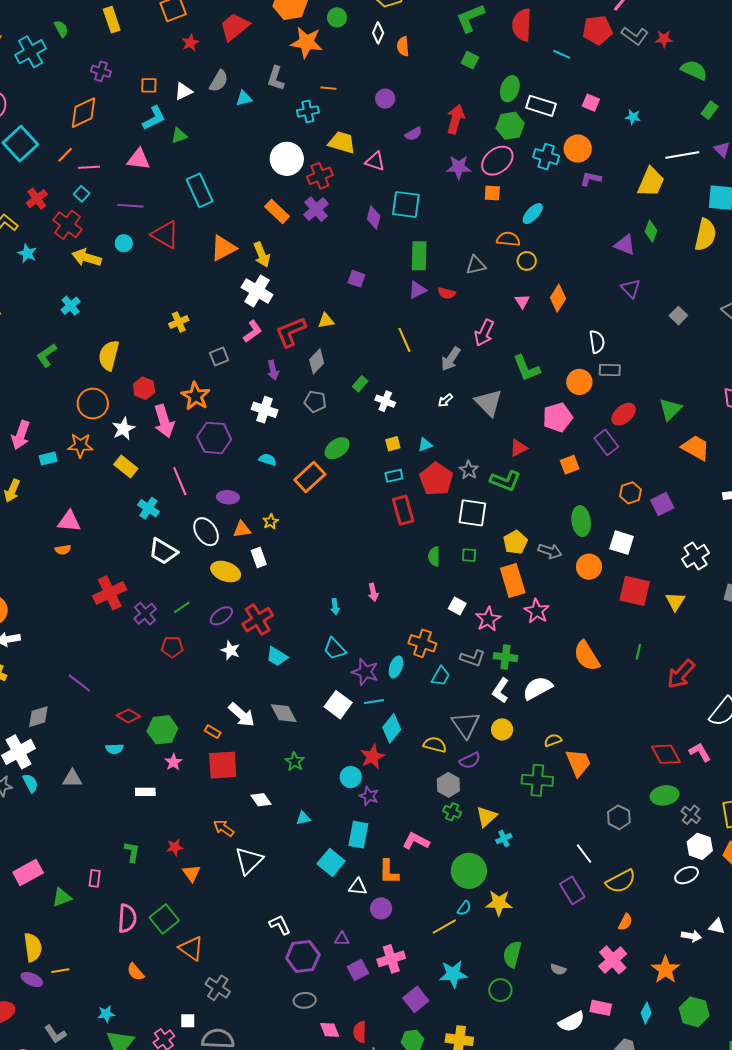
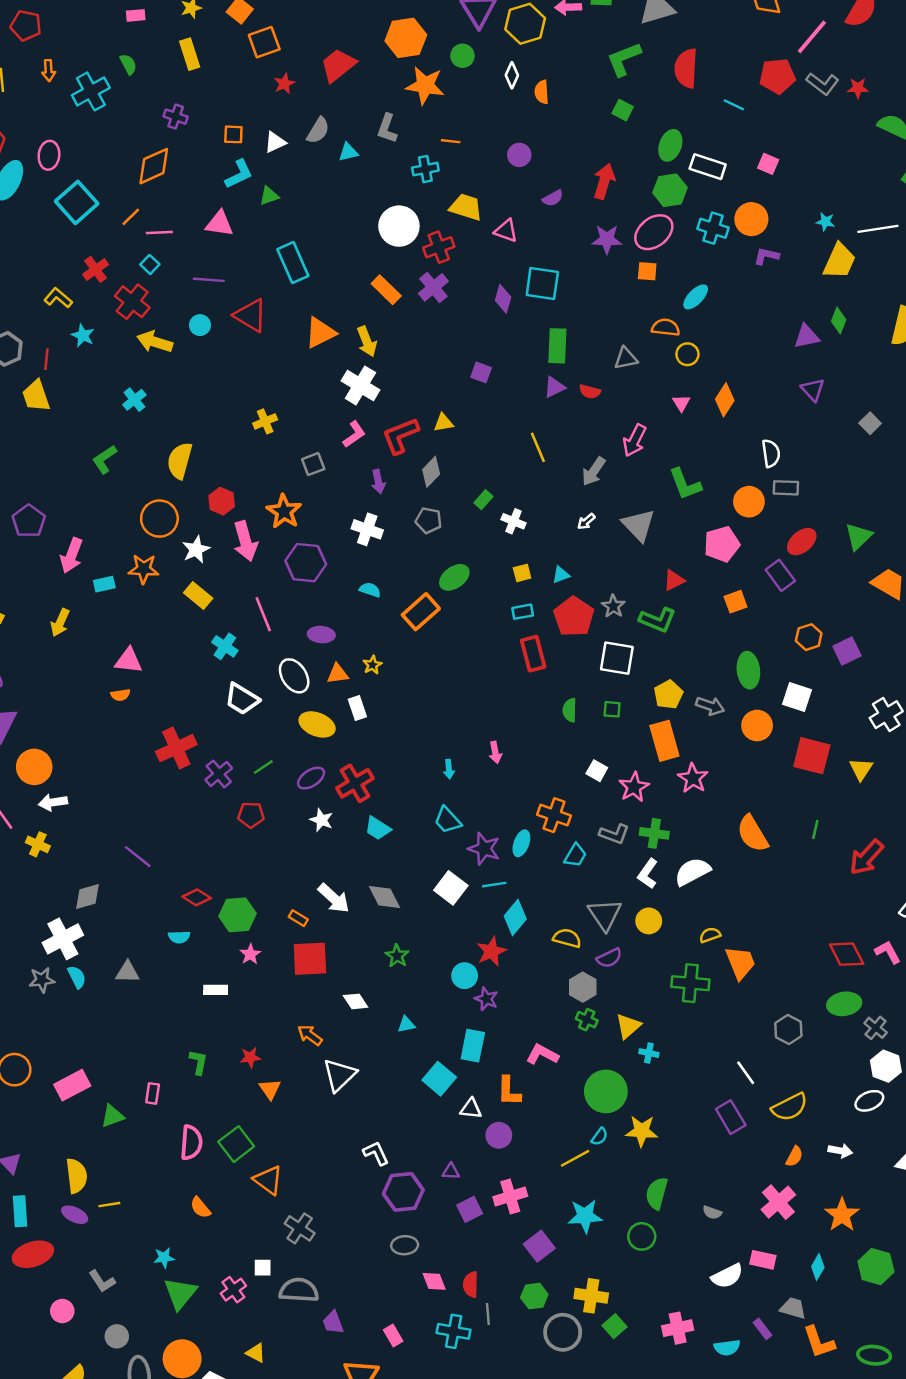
cyan star: (633, 117) -> (825, 222), moved
purple triangle: (625, 245) -> (807, 337), turned -35
cyan cross: (504, 839) -> (649, 1053), turned 35
white arrow: (691, 936) -> (840, 1151), moved

